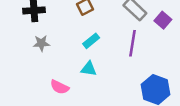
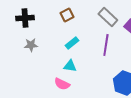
pink semicircle: (60, 87) -> (62, 84), moved

